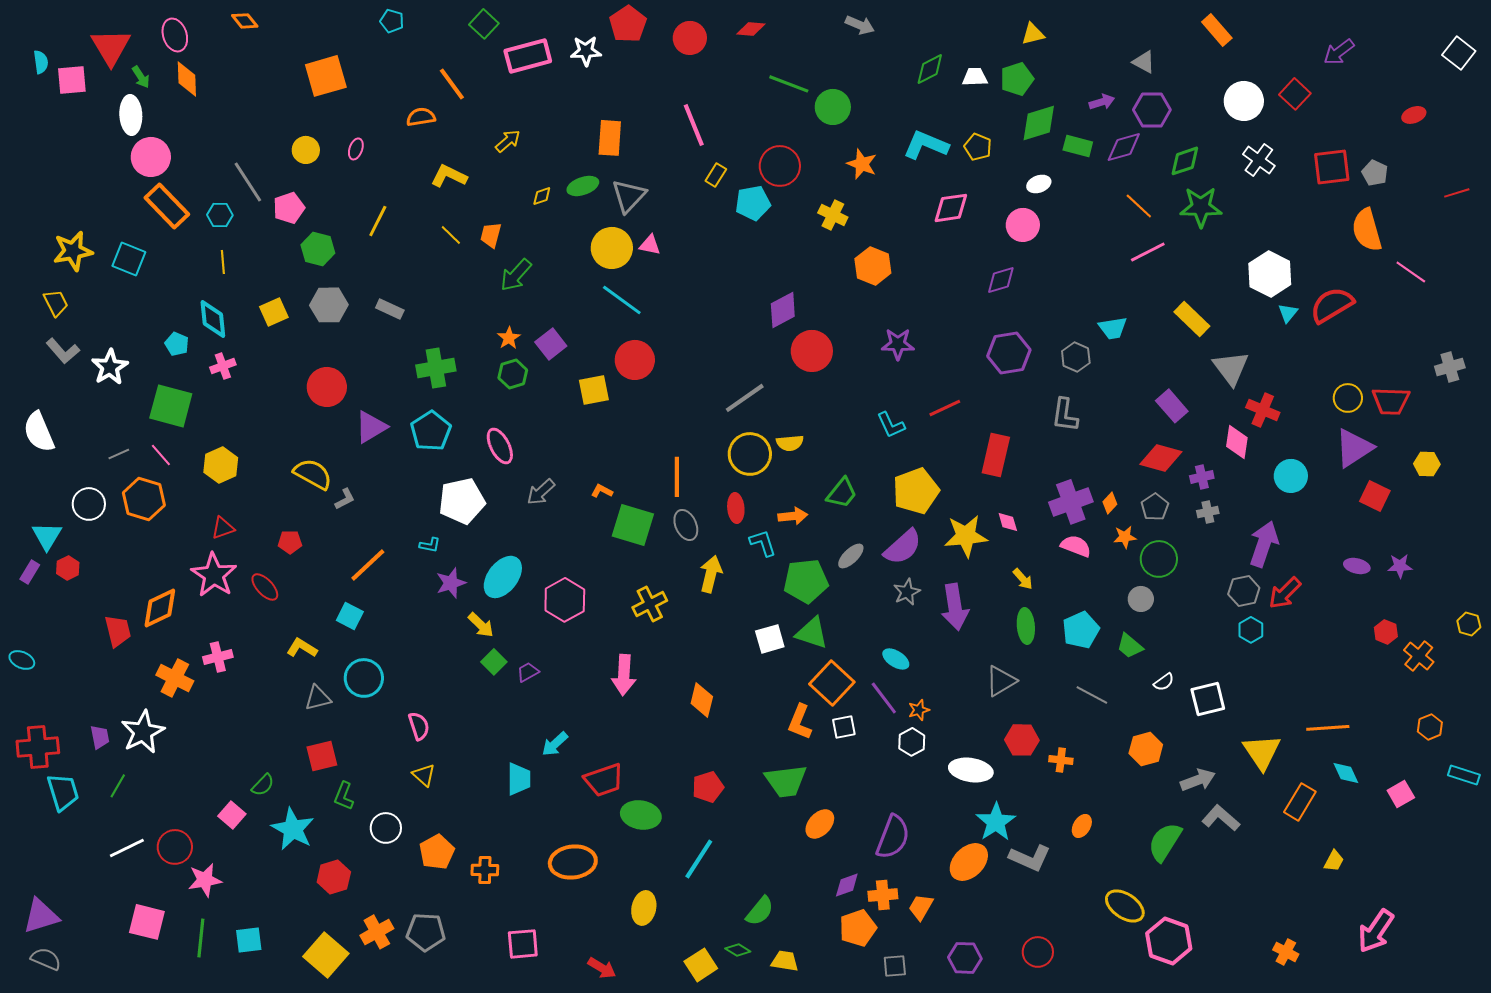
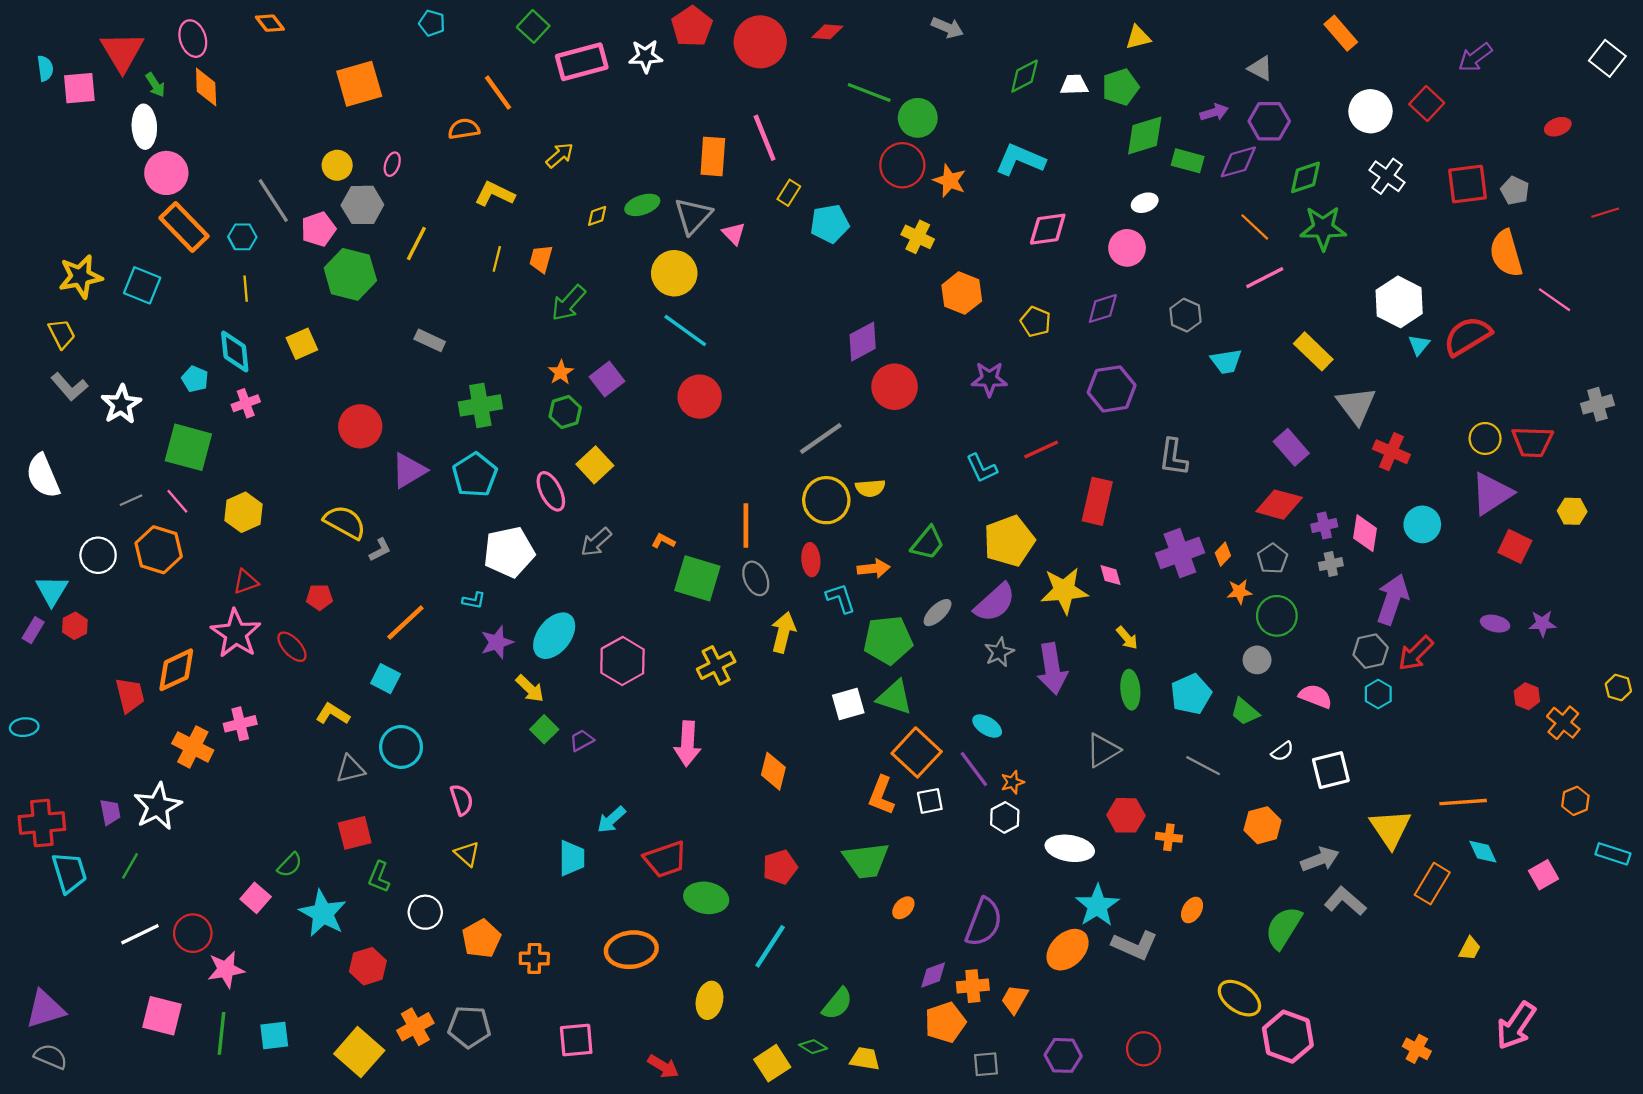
red circle: (690, 38) -> (760, 42), size x1.4
orange rectangle: (610, 138) -> (713, 156), moved
yellow pentagon: (978, 147) -> (1036, 322), moved
red circle: (780, 166) -> (902, 165), moved
yellow line: (451, 235) -> (497, 259), turned 60
pink triangle: (650, 245) -> (734, 234), moved, turned 35
green hexagon: (318, 249) -> (350, 274), size x1.4
gray hexagon: (329, 305) -> (362, 205), moved
gray hexagon: (1076, 357) -> (1185, 315), moved
yellow square: (594, 390) -> (595, 465), moved, turned -32
pink diamond: (1237, 442) -> (1365, 533), moved
pink semicircle: (1076, 546) -> (1315, 696), moved
cyan ellipse: (22, 660) -> (24, 727), turned -30
orange ellipse: (820, 824) -> (903, 908), size x0.7

